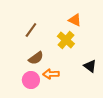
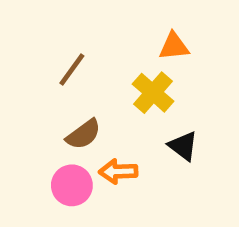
orange triangle: (75, 20) -> (174, 46), turned -32
black triangle: (90, 66) -> (183, 146), moved

